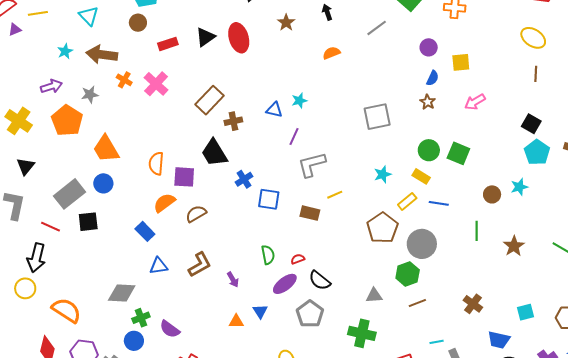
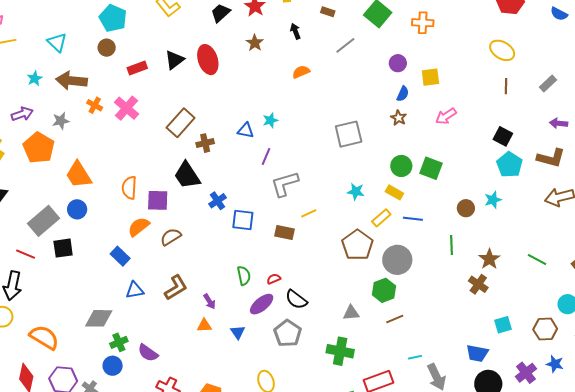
cyan star: (383, 174) -> (356, 192), turned 30
brown cross: (473, 304) -> (478, 284), moved
orange triangle: (236, 321) -> (204, 326), moved

